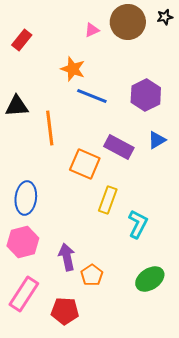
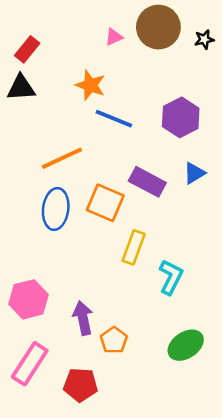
black star: (165, 17) -> (204, 39), moved
black triangle: (17, 106) -> (21, 88), moved
orange line: (50, 128) -> (62, 158), turned 72
blue ellipse: (26, 198) -> (56, 209), moved

